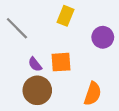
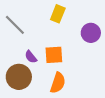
brown circle: (37, 90) -> (19, 77), moved
orange semicircle: (93, 94) -> (58, 83), moved

